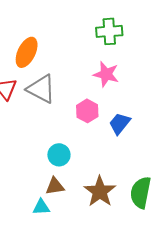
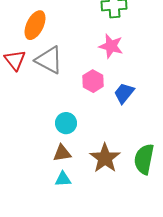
cyan triangle: (41, 207) -> (63, 179), moved

